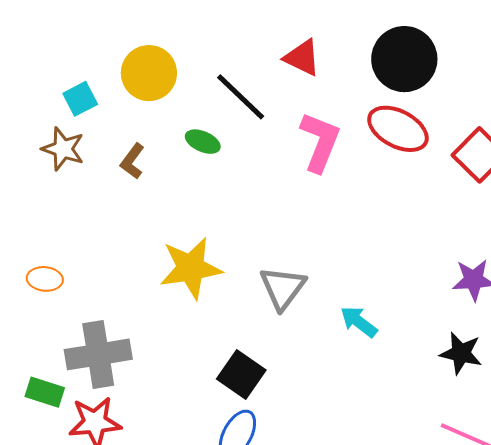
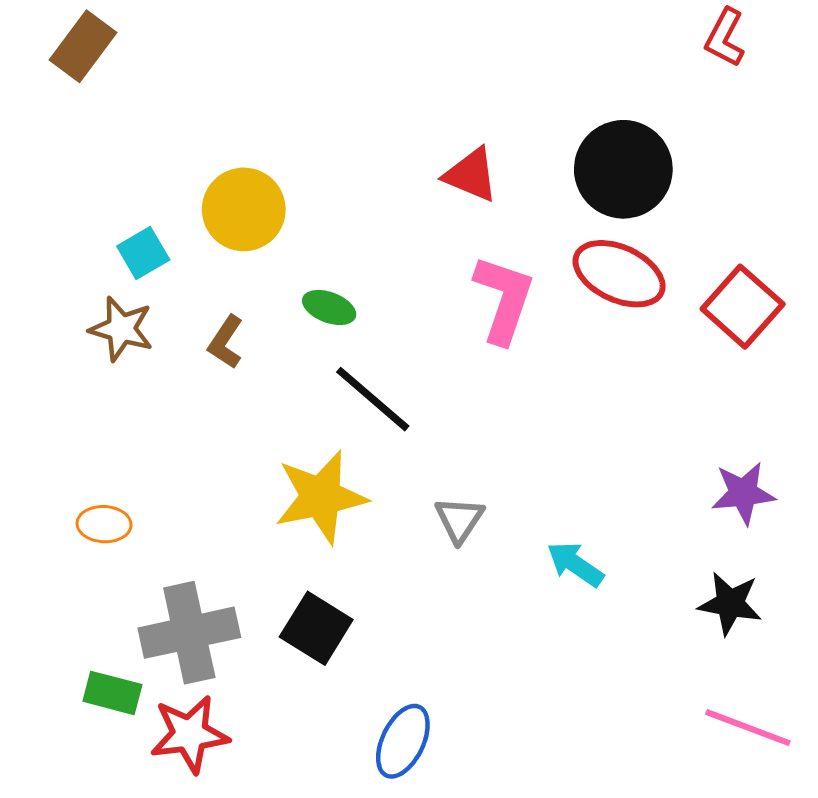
black line: (241, 97) -> (373, 399), moved
gray triangle: (283, 288) -> (459, 520), size x0.7
black square: (241, 374) -> (316, 628), moved

